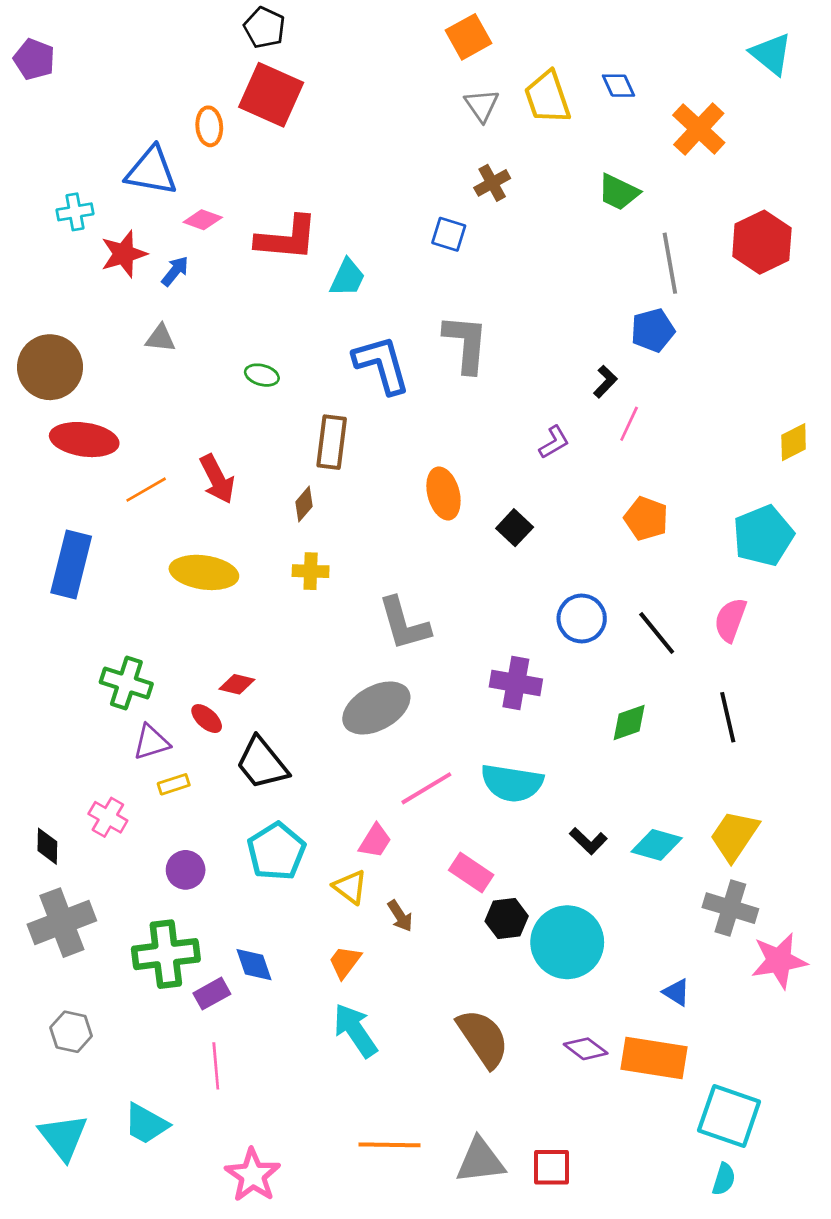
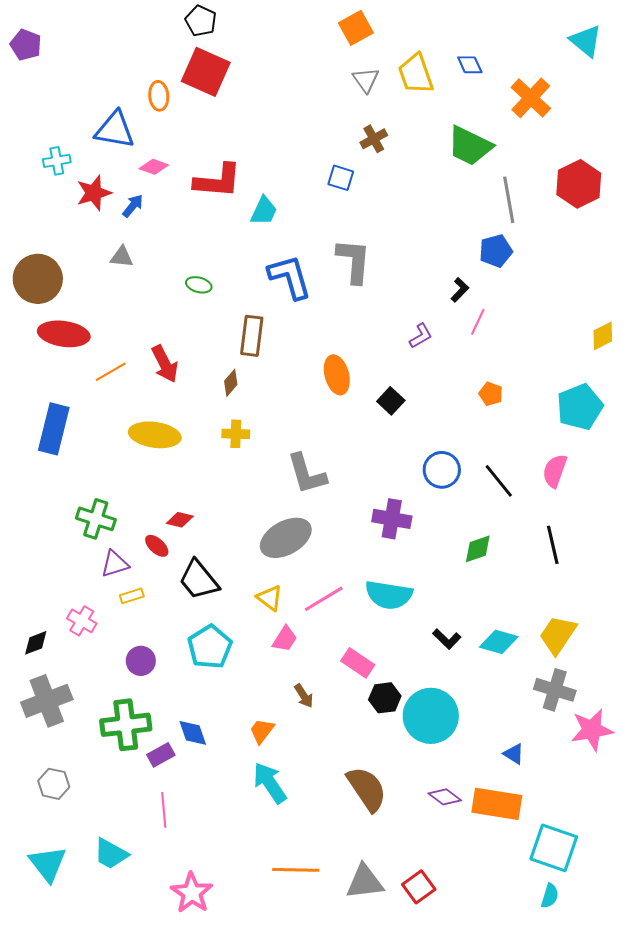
green trapezoid: (619, 192) -> (470, 146), size x1.4
orange pentagon: (646, 518) -> (491, 394), size x0.7
black diamond: (47, 846) -> (36, 643), turned 68
yellow triangle: (350, 887) -> (270, 598), moved
red square: (551, 1167) -> (419, 887), turned -36

